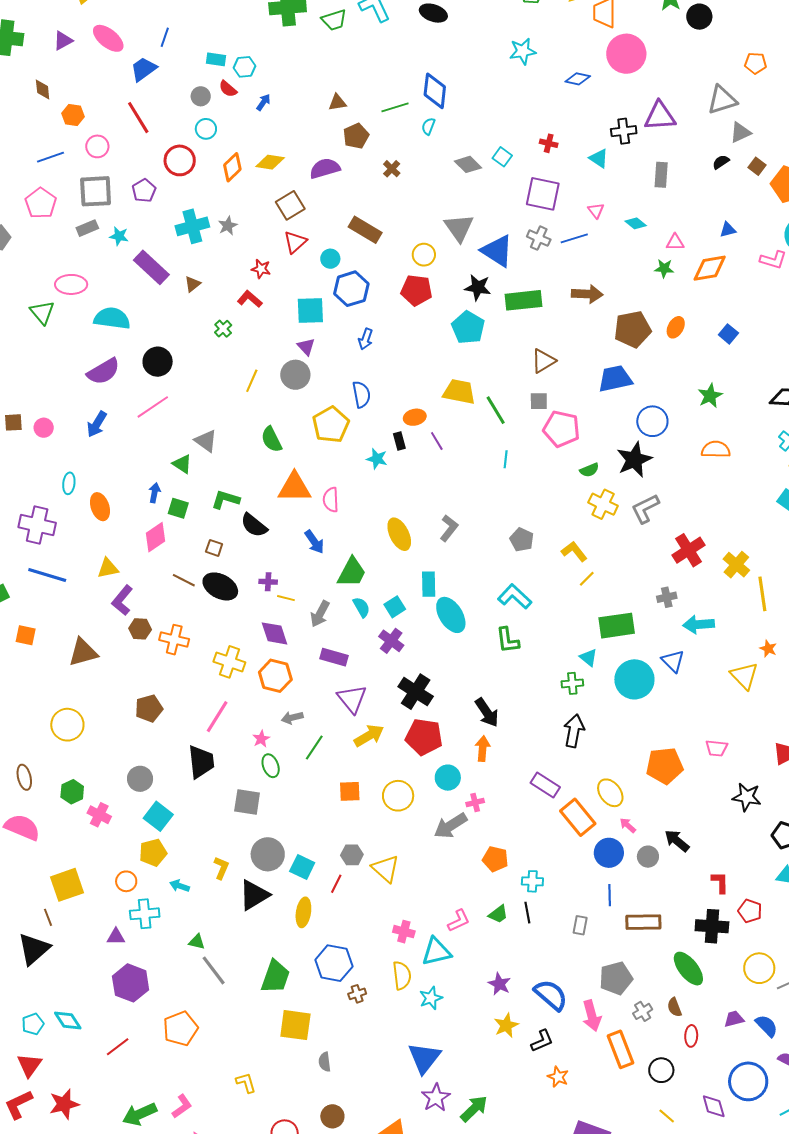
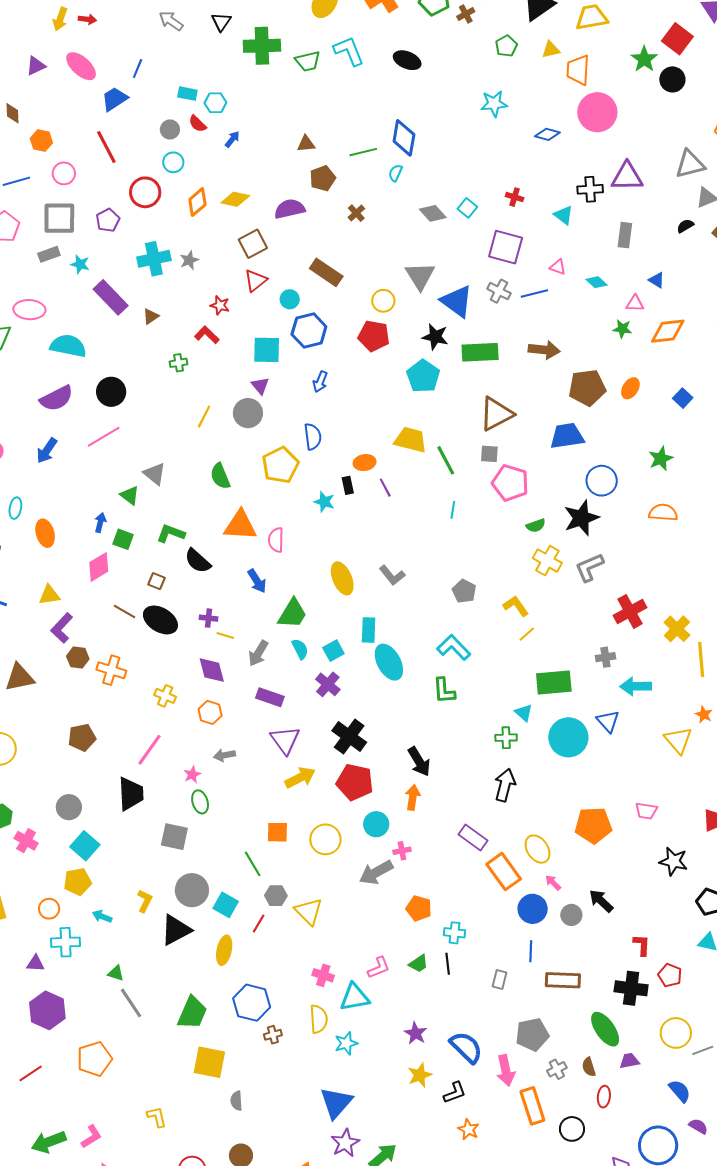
pink triangle: (596, 211) -> (558, 267), turned -36
blue triangle: (728, 230) -> (657, 280), moved, turned 42
green cross: (223, 329) -> (179, 363), turned 30
brown triangle: (543, 361) -> (496, 414), size x1.4
gray L-shape: (449, 528) -> (392, 575), turned 100
yellow cross: (229, 662) -> (165, 696), size x0.7
orange hexagon: (275, 676) -> (210, 712), size x0.7
green line: (314, 748) -> (253, 864), moved, turned -68
purple trapezoid: (734, 1019) -> (629, 1061), moved

